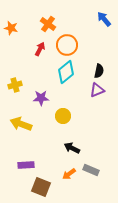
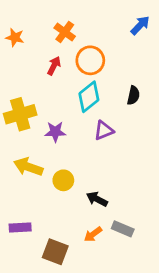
blue arrow: (104, 19) -> (140, 25), turned 84
yellow cross: (15, 85) -> (20, 114), size x1.6
purple triangle: (97, 90) -> (104, 130), moved
yellow circle: (63, 116) -> (63, 180), moved
purple rectangle: (26, 165) -> (20, 227), moved

